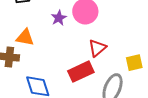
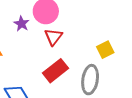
red triangle: (97, 48) -> (53, 37), moved

